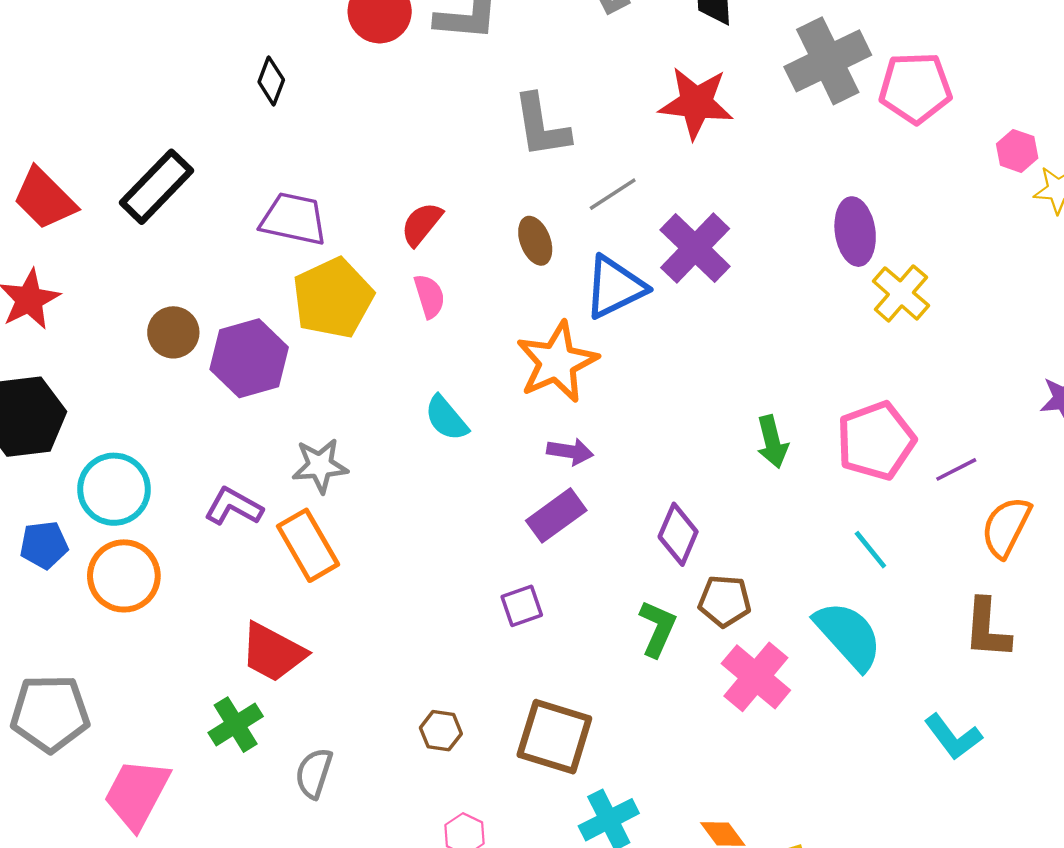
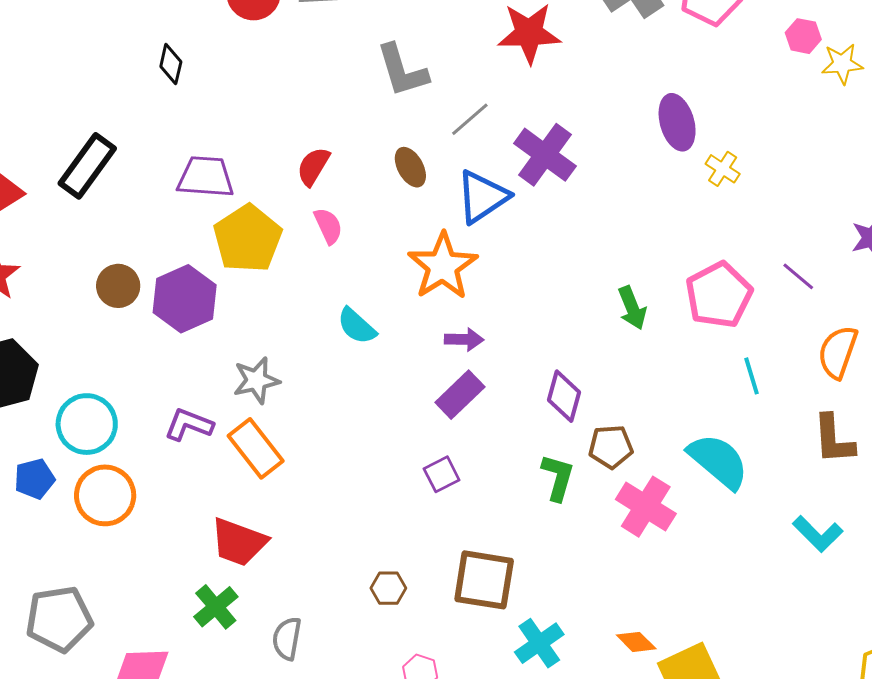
yellow cross: (901, 293) -> (723, 169), size x0.7
purple line: (956, 469) -> (798, 276), moved, turned 75
cyan line: (870, 550) -> (751, 376), moved, turned 30

